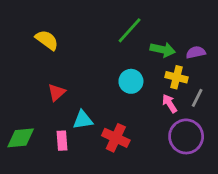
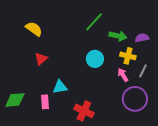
red triangle: (57, 92) -> (41, 59), moved
red cross: (116, 138) -> (84, 111), moved

